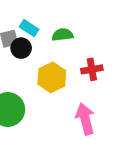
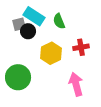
cyan rectangle: (29, 28) -> (34, 16), size x1.5
green semicircle: (62, 35) -> (59, 21), turned -105

